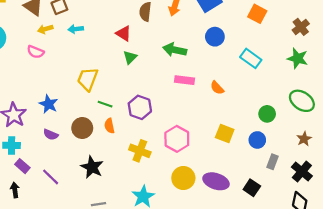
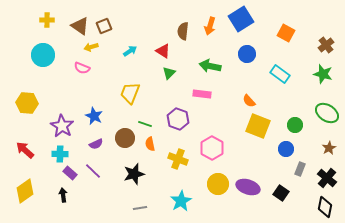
cyan arrow: (76, 29) -> (130, 51), moved, turned 152
pink rectangle: (184, 80) -> (202, 94), moved
green line: (105, 104) -> (145, 124), moved
orange semicircle: (109, 126) -> (150, 144), moved
yellow square: (225, 133) -> (258, 126), moved, size x1.4
purple semicircle: (51, 135) -> (96, 144), turned -48
black star: (92, 167) -> (134, 174), turned 30
purple line: (51, 177) -> (93, 171), moved

